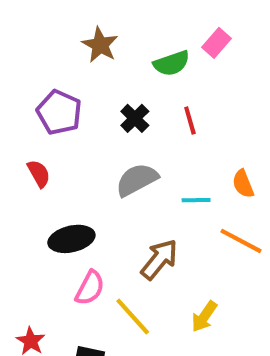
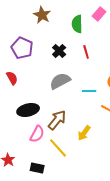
green semicircle: (172, 63) -> (77, 24), turned 108
brown arrow: (159, 259) -> (57, 120), moved
yellow arrow: (204, 317) -> (84, 133), moved

